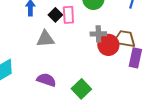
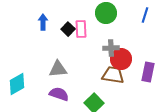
gray triangle: (45, 39) -> (58, 69), moved
brown trapezoid: (124, 39) -> (113, 75), moved

